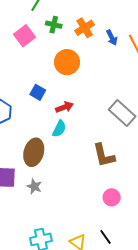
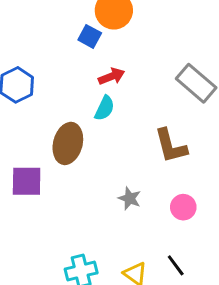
blue square: (38, 92) -> (90, 36), moved
gray star: (34, 186) -> (130, 198), moved

